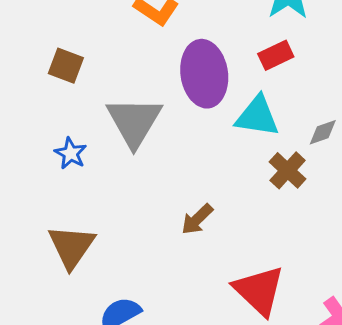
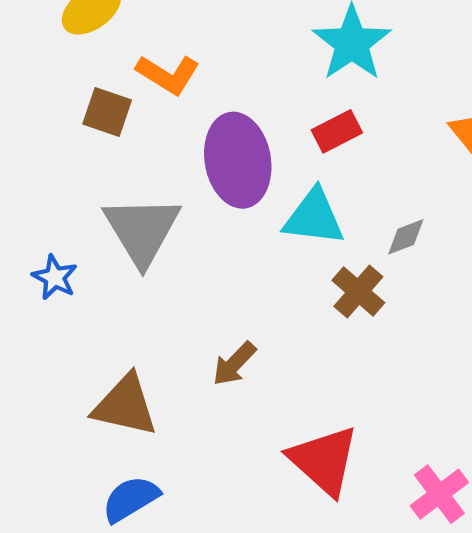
brown square: (66, 66) -> (107, 112), moved
brown triangle: (72, 247) -> (125, 405), moved, turned -50

